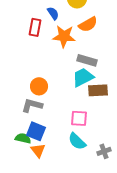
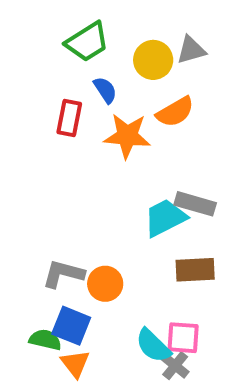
gray rectangle: (87, 60) -> (195, 204), moved
orange circle: (39, 86) -> (105, 284), moved
brown rectangle: (98, 90) -> (195, 270), moved
pink square: (79, 118) -> (183, 338), moved
gray cross: (104, 151) -> (175, 366), moved, turned -32

